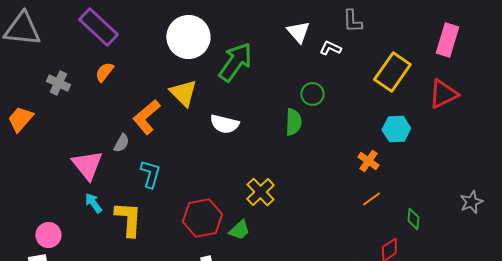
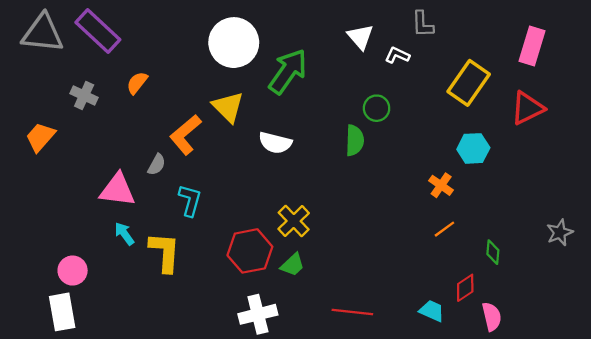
purple rectangle: (98, 27) -> (98, 31), moved
pink triangle: (87, 165) -> (117, 190), turned -44
yellow cross: (260, 192) -> (294, 221), moved

